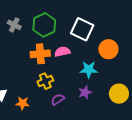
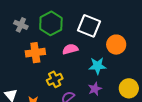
orange cross: (40, 54) -> (35, 53), moved

